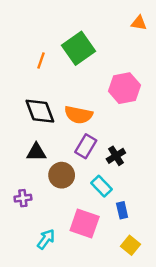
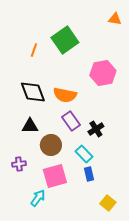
purple rectangle: (86, 146) -> (71, 121), turned -66
blue rectangle: (122, 210) -> (89, 174), moved
pink square: (85, 224) -> (55, 176), moved, turned -35

